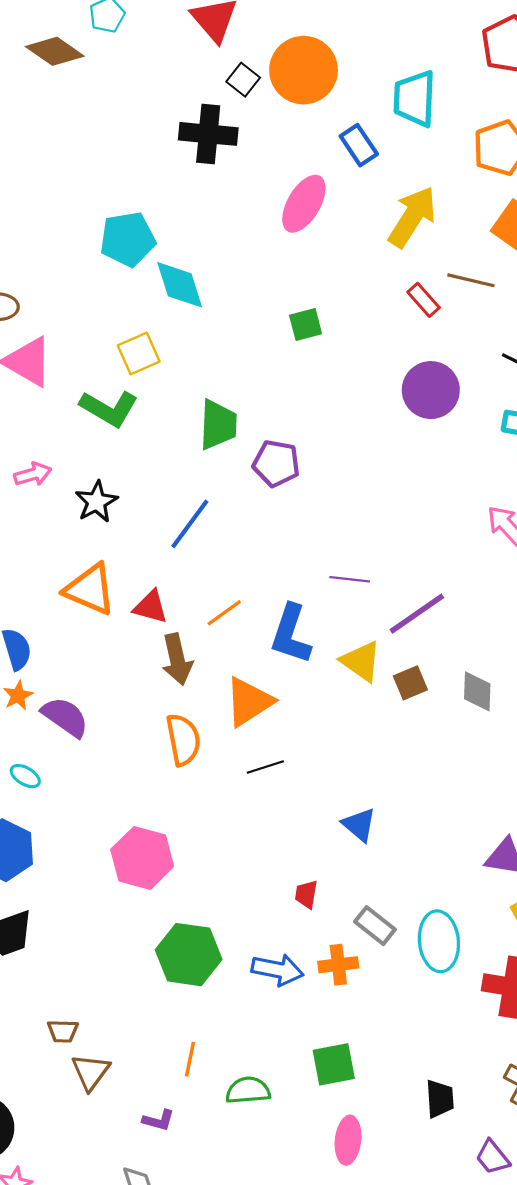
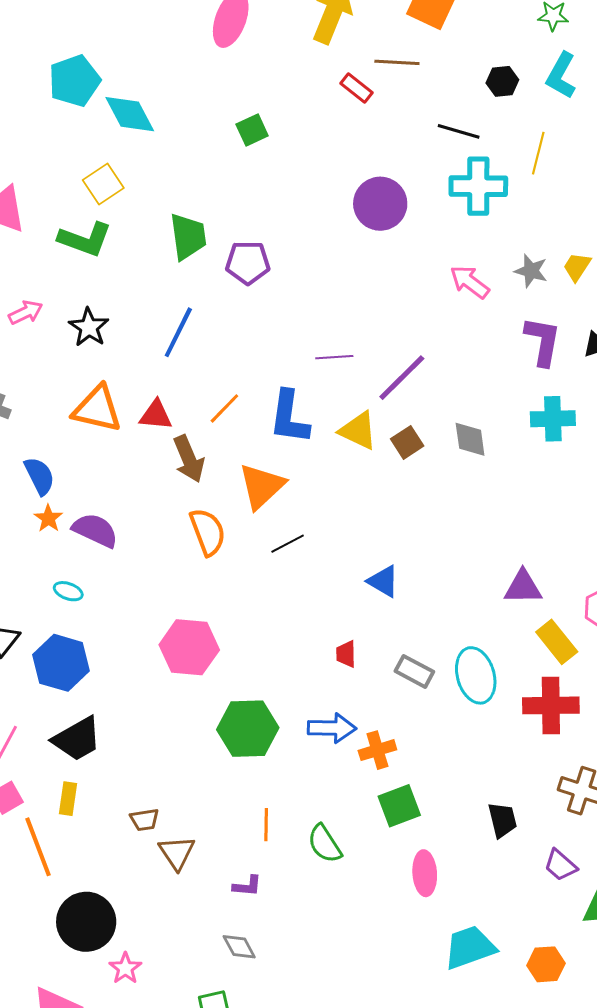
purple circle: (431, 390) -> (380, 204), moved
orange cross: (338, 965) -> (377, 750), moved
green semicircle: (248, 1090) -> (325, 844), turned -108

